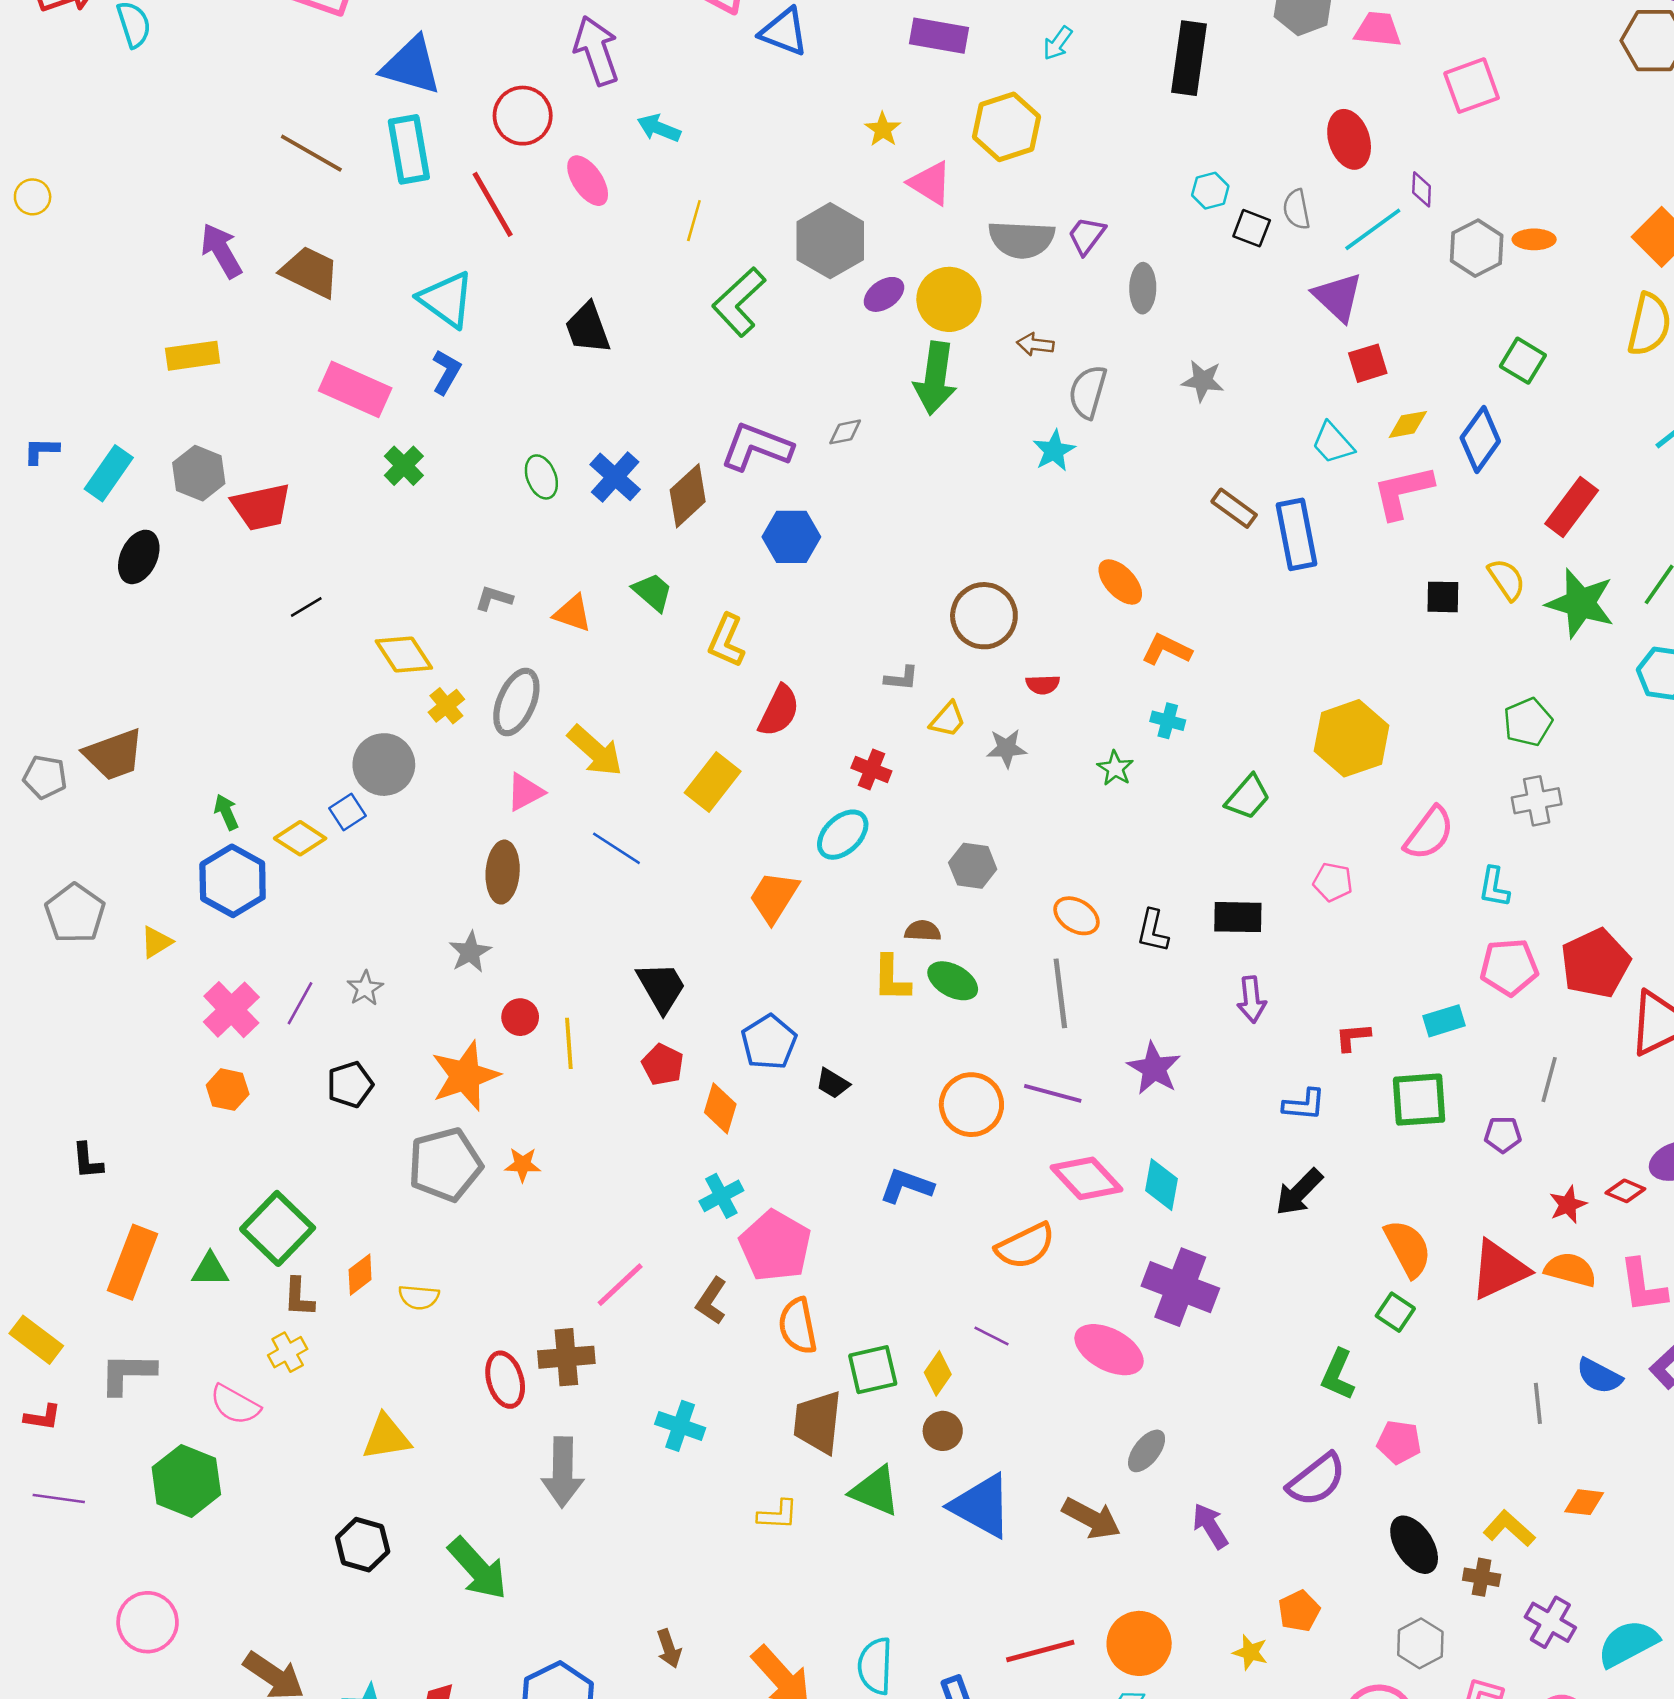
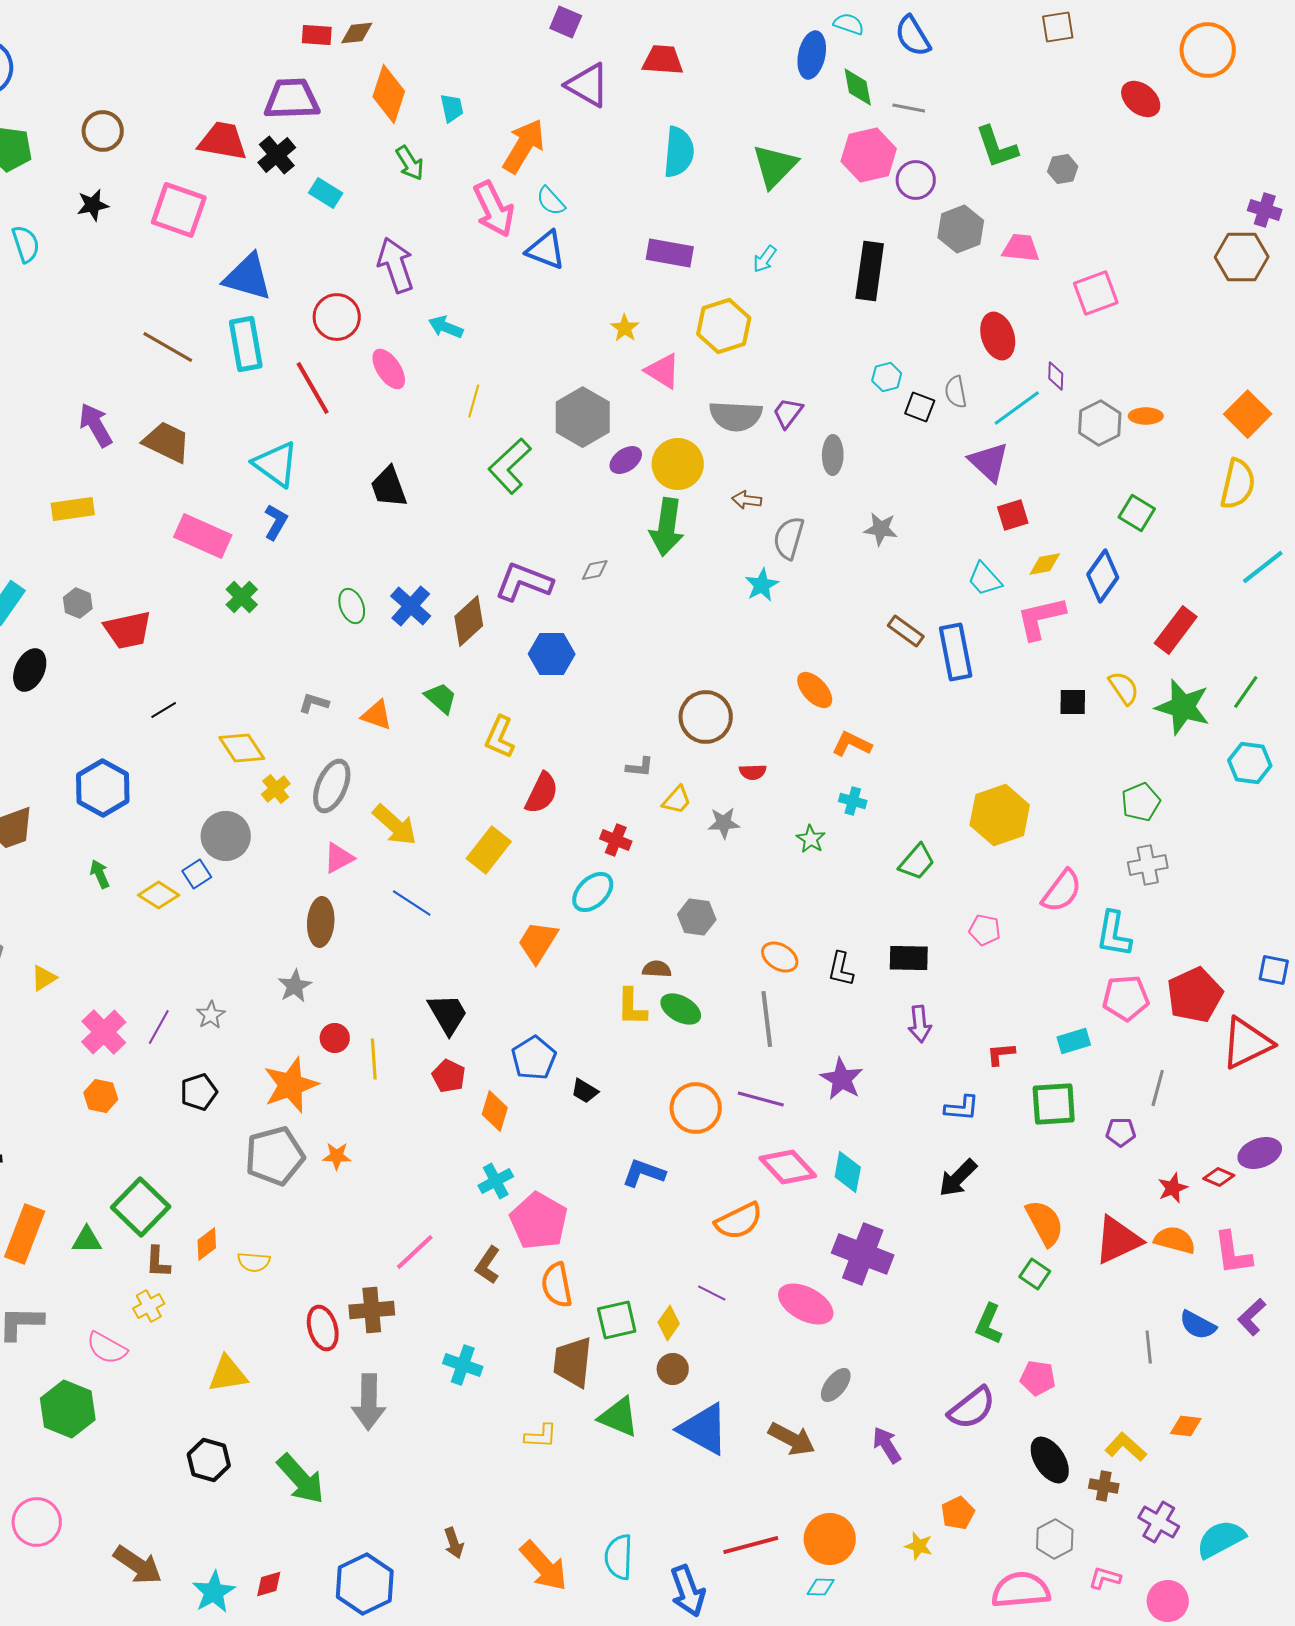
gray hexagon: (199, 473) -> (78, 603), size x0.7
blue hexagon: (233, 881) -> (103, 788), moved
cyan L-shape: (1494, 887) -> (1114, 934), size x1.4

